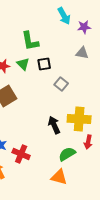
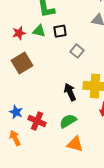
green triangle: (23, 64) -> (39, 31), turned -32
green semicircle: (67, 154) -> (68, 121), moved

